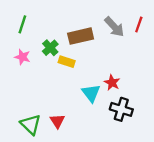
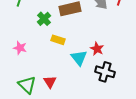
pink star: (22, 57) -> (20, 48), moved
yellow rectangle: (67, 62) -> (58, 40), moved

